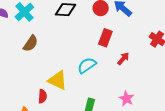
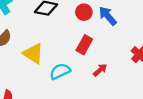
yellow triangle: (58, 80) -> (33, 53), moved

